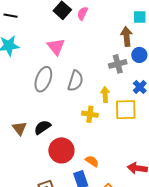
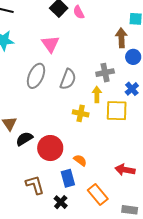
pink semicircle: (83, 13) -> (79, 12), turned -56
gray cross: (118, 64) -> (105, 73), moved
black semicircle: (42, 127) -> (24, 139), moved

